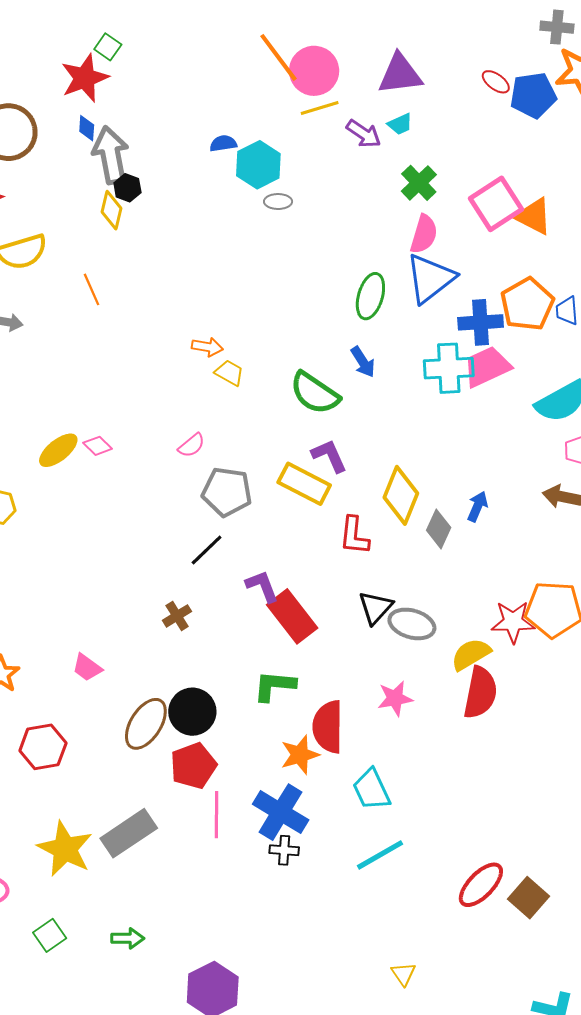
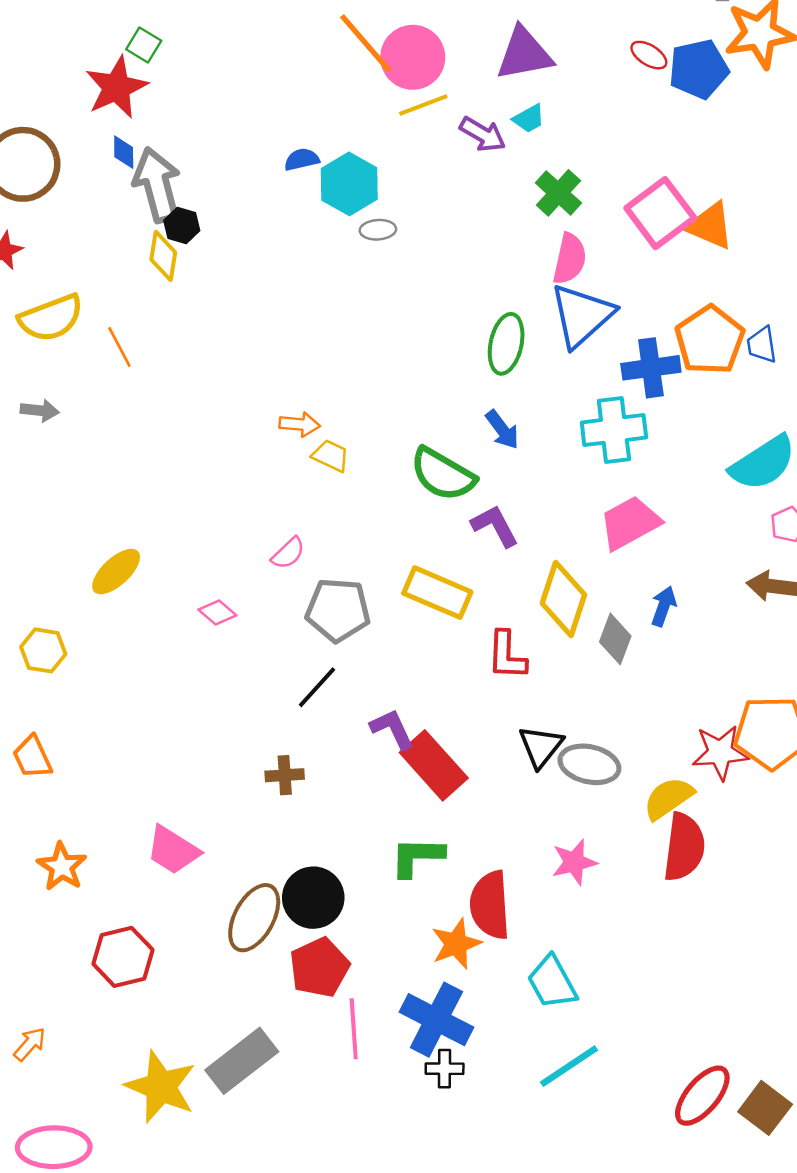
orange line: (92, 289) -> (119, 347), moved
pink trapezoid: (487, 367) -> (630, 523), moved
pink diamond: (98, 446) -> (217, 612), moved
purple L-shape: (329, 456) -> (495, 526), moved
brown cross: (177, 616) -> (285, 775), turned 32
pink trapezoid: (87, 668) -> (173, 850), size x1.4

